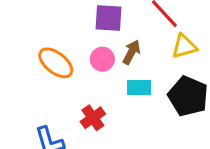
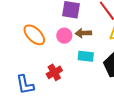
brown arrow: (132, 52) -> (83, 33), turned -126

